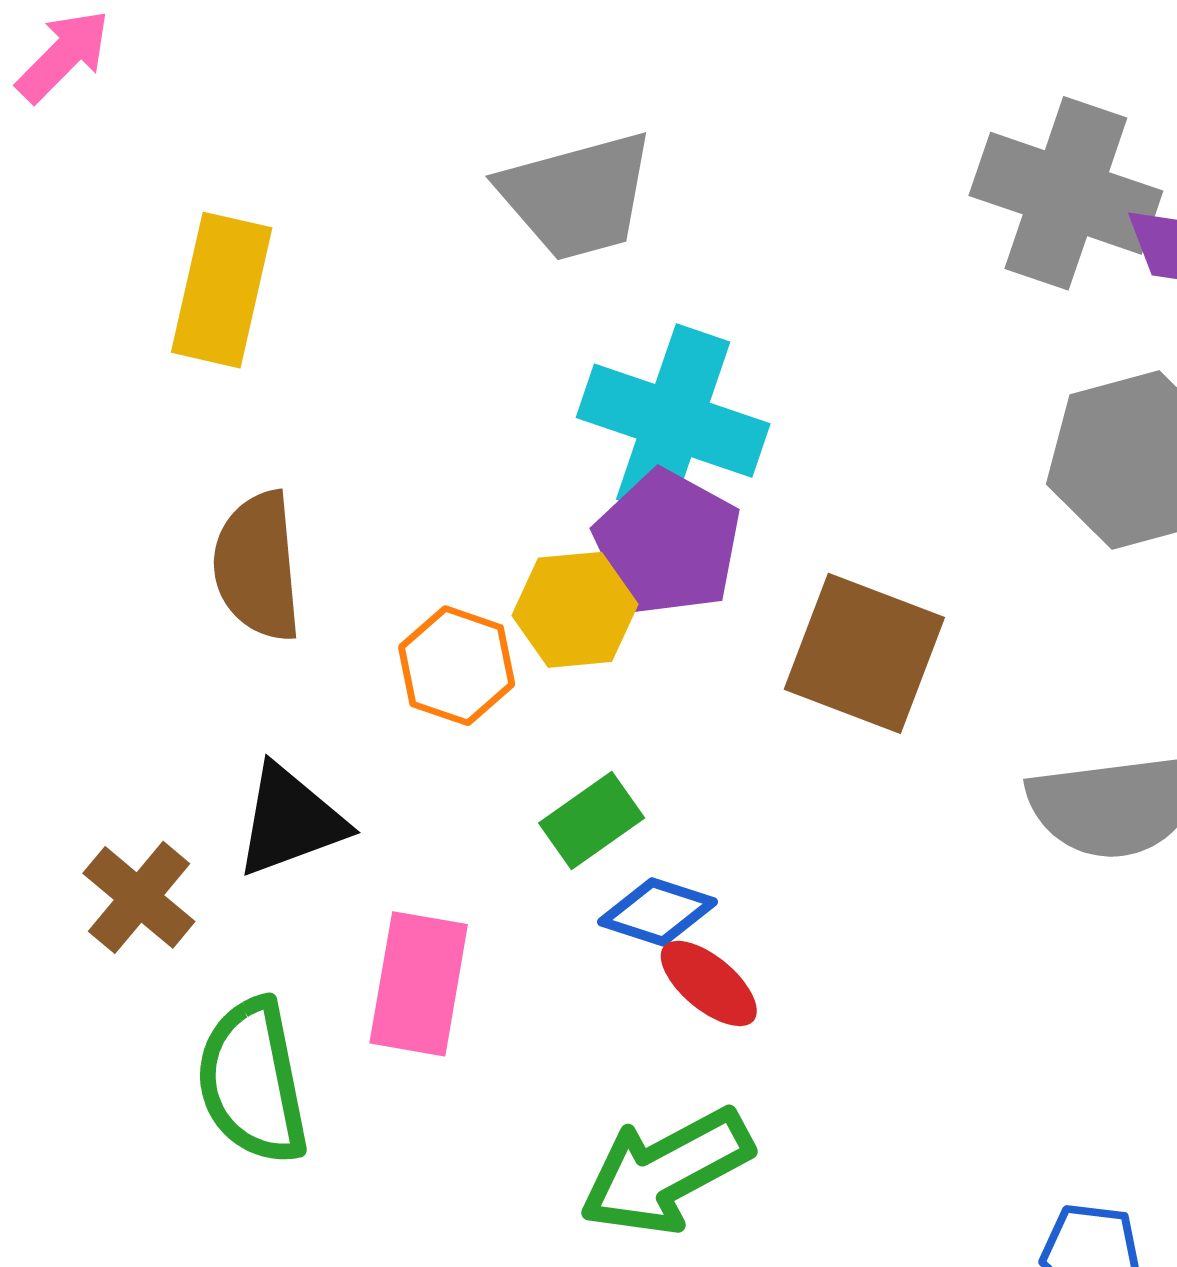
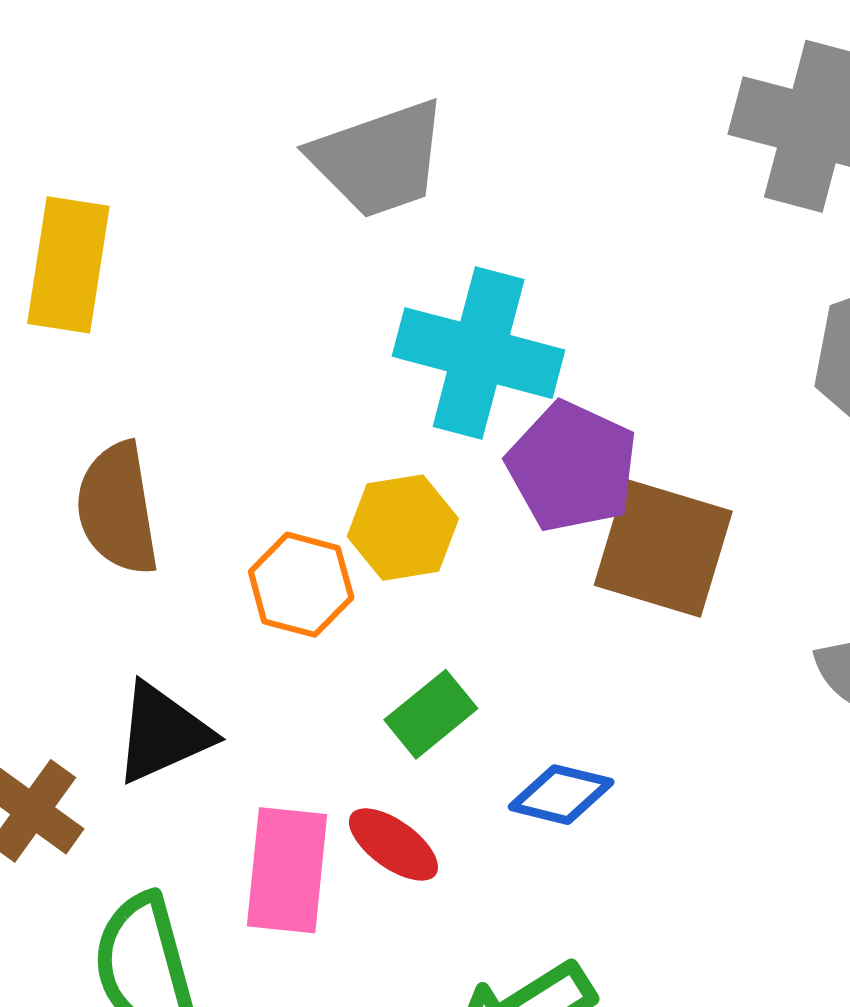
purple pentagon: (668, 543) -> (572, 467), moved
blue diamond: (657, 912) -> (561, 795), moved
red ellipse: (709, 983) -> (393, 844), moved

